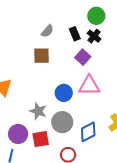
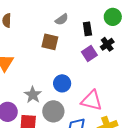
black cross: (94, 36) -> (107, 44), moved
pink triangle: (89, 86) -> (92, 101), moved

